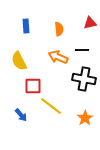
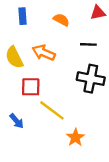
orange semicircle: (59, 29) -> (61, 20), turned -56
orange arrow: (58, 57) -> (44, 53), moved
orange star: (85, 118) -> (75, 137), moved

